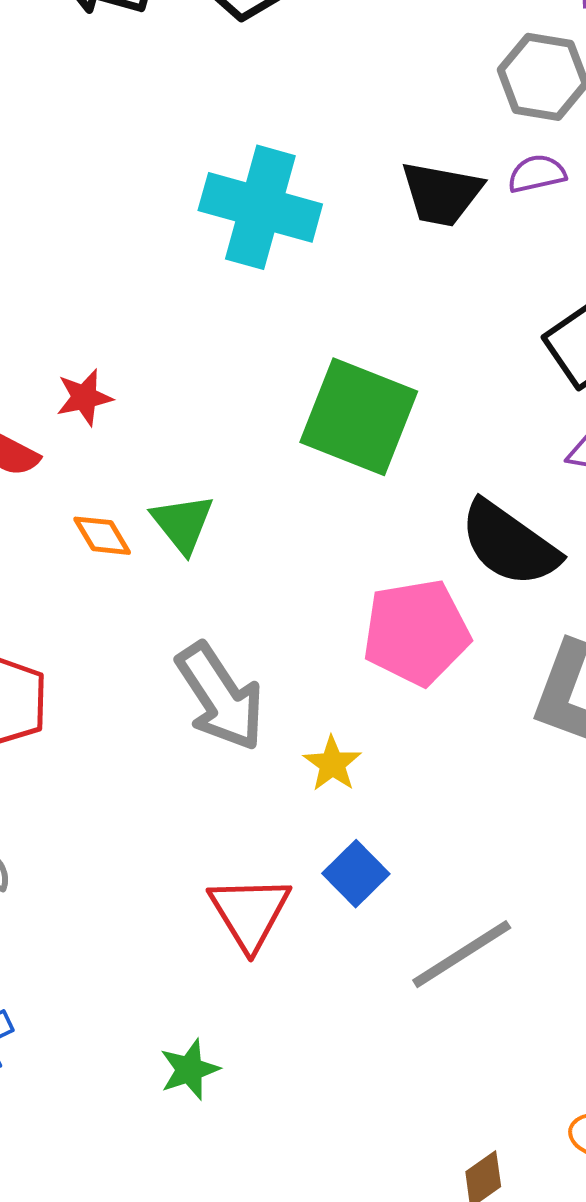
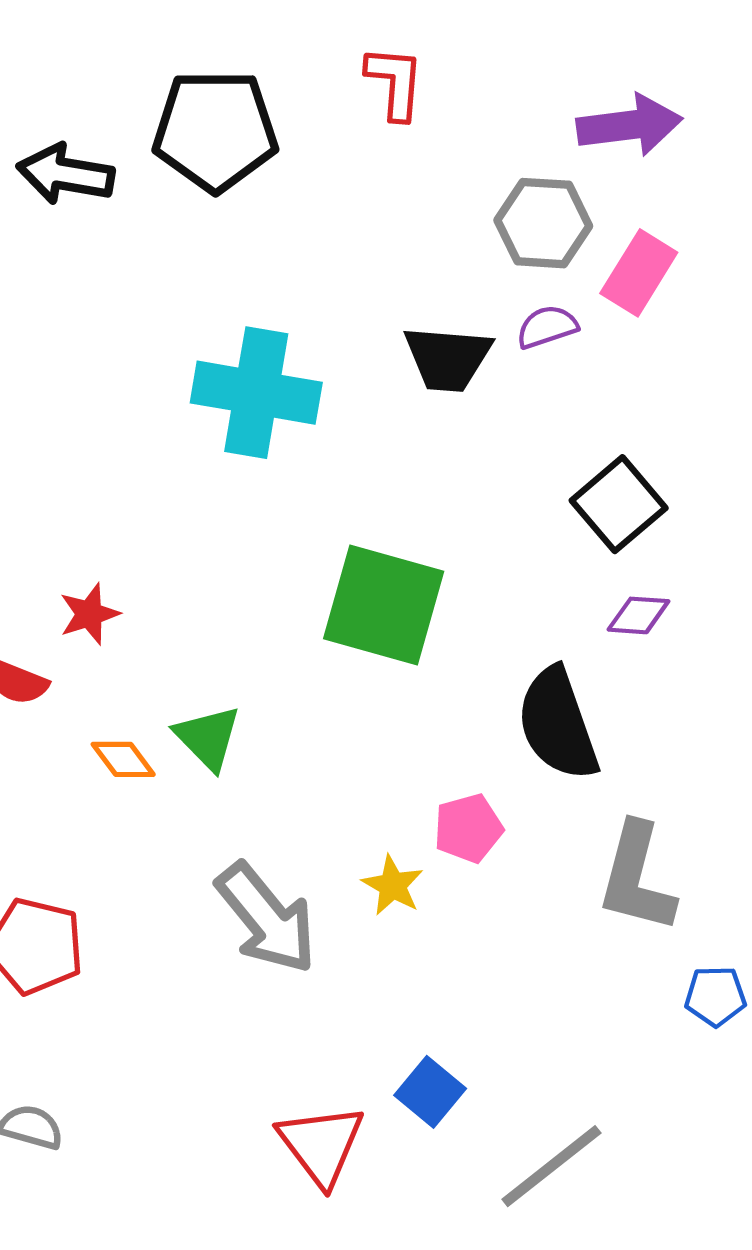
black semicircle: (509, 544) -> (558, 724), turned 41
pink pentagon: (416, 632) -> (468, 828), size x0.6
yellow star: (332, 764) -> (393, 885), moved

